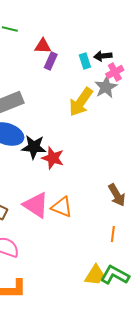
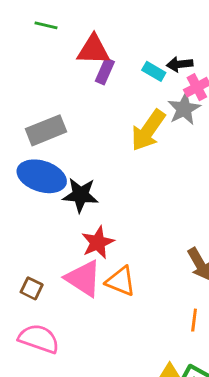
red triangle: (43, 46) -> (93, 50), size x1.4
cyan rectangle: (85, 61) -> (154, 71), turned -42
red star: (53, 158) -> (98, 242), moved, turned 30

